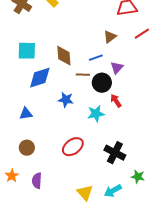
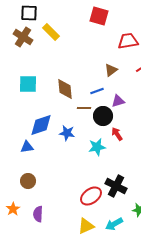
purple triangle: (117, 68) -> (118, 101), turned 32
blue diamond: (40, 78) -> (41, 125), moved
red ellipse: (73, 147) -> (91, 196), moved
yellow triangle: (85, 193) -> (86, 226), turned 48

